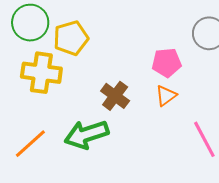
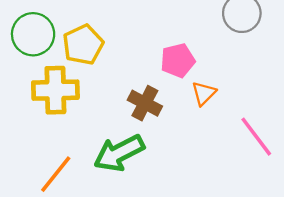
pink pentagon: (167, 63) -> (178, 60), moved

